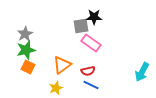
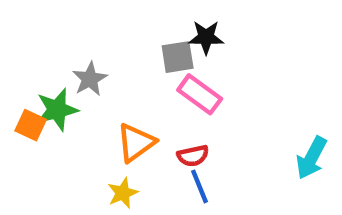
gray star: (25, 34) -> (90, 79), moved
orange square: (28, 67) -> (31, 125), moved
blue line: (91, 85) -> (200, 186), turned 42

